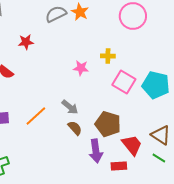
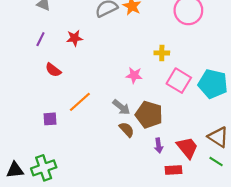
pink star: (81, 68) -> (134, 75), moved
orange line: (36, 116) -> (80, 102), moved
brown pentagon: (108, 124) -> (149, 115), moved
purple arrow: (96, 151) -> (159, 146), moved, size x0.6

